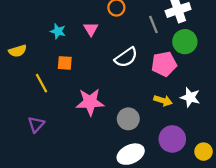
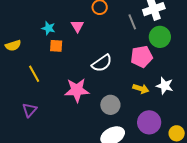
white semicircle: (126, 57) -> (102, 63), moved
orange square: (65, 63) -> (56, 46), moved

